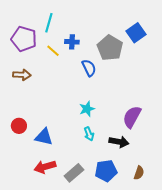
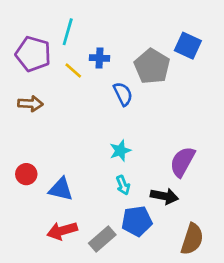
blue square: (136, 33) -> (188, 46), turned -30
blue pentagon: (106, 171) -> (137, 221), moved
brown semicircle: (139, 173) -> (192, 239), size x1.6

